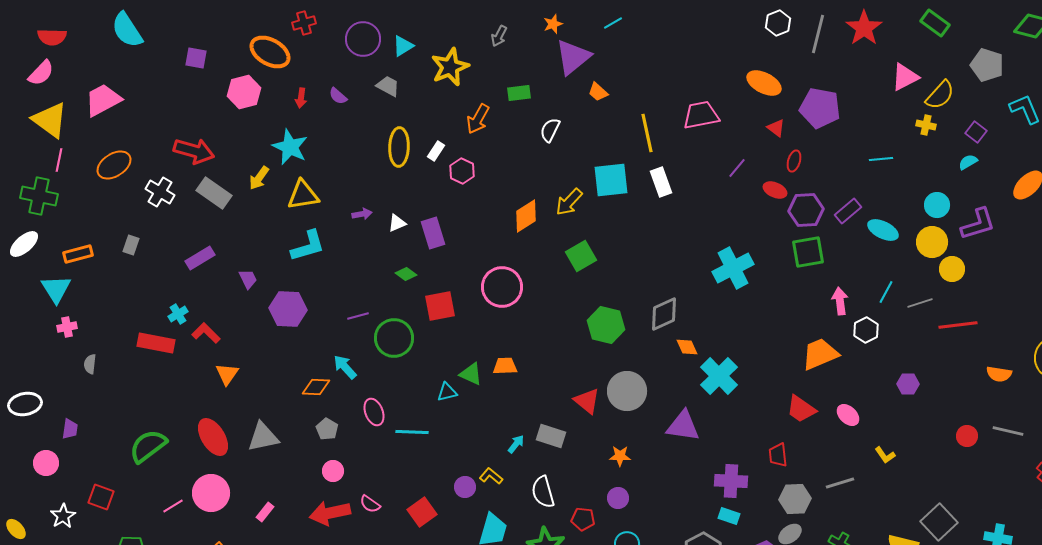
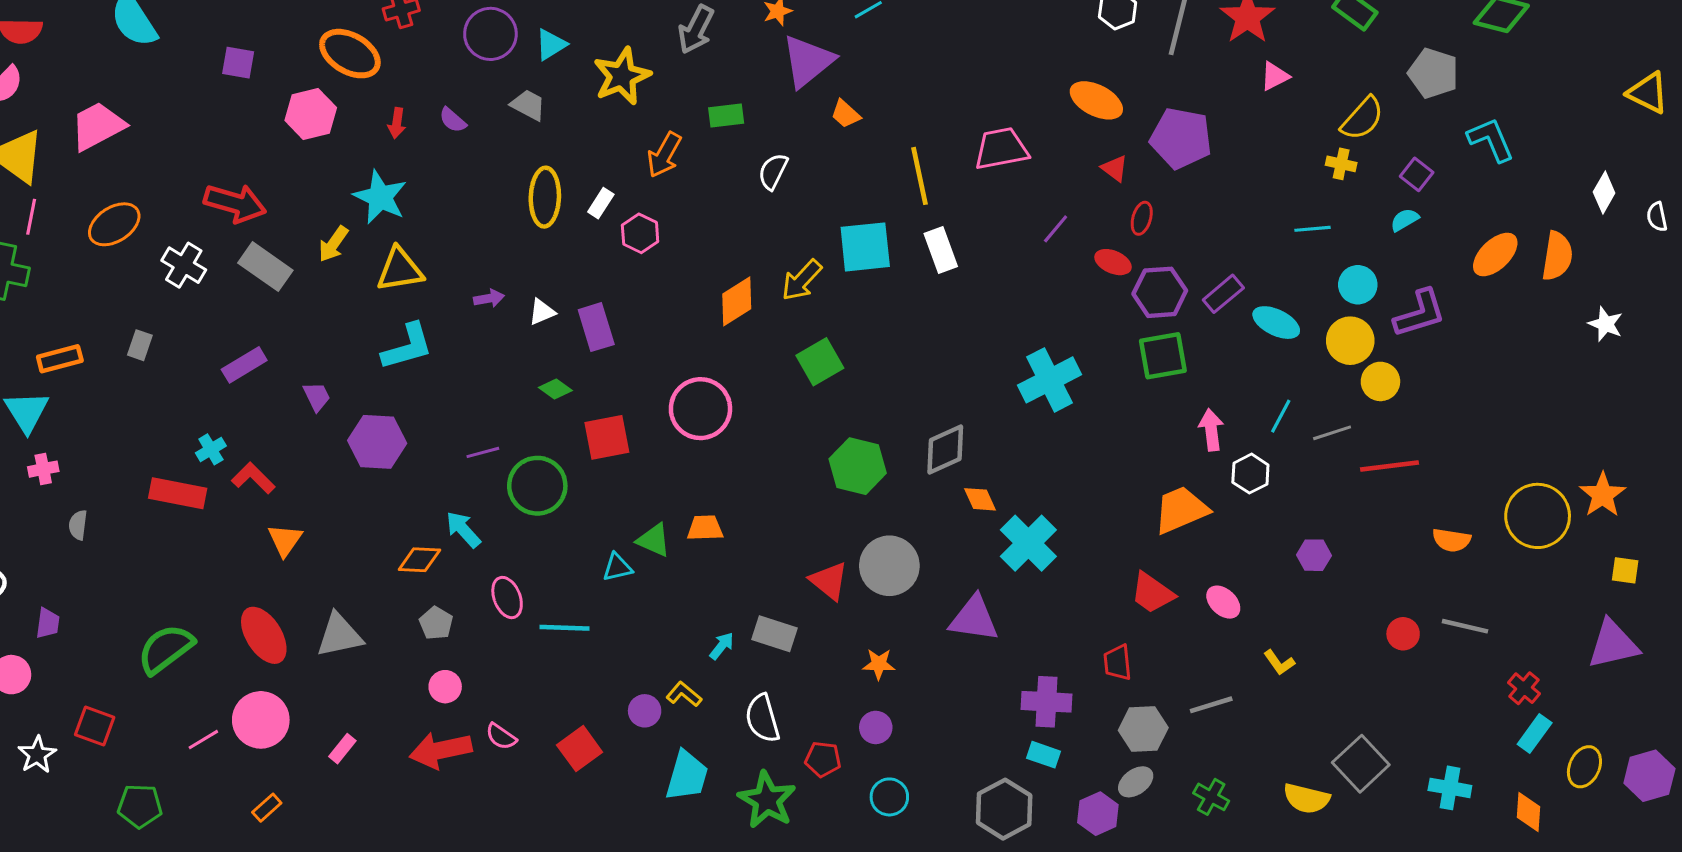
gray arrow: (499, 36) -> (696, 29), size x1.5
pink triangle: (905, 77) -> (1275, 76), moved, size x0.7
cyan line: (881, 159) -> (1312, 229), moved

